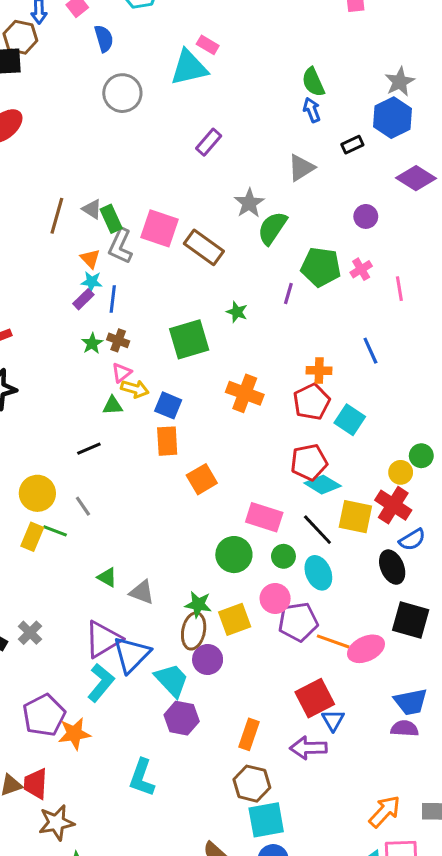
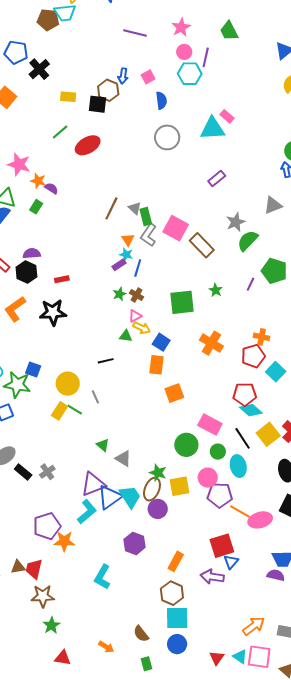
yellow square: (355, 517) -> (268, 434), turned 30
cyan trapezoid: (172, 680) -> (130, 497), moved

